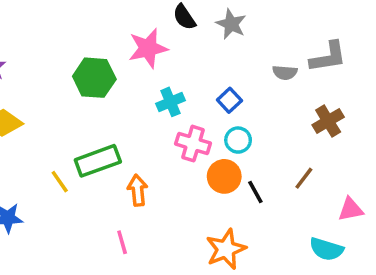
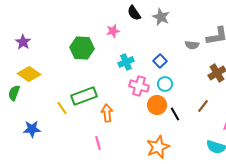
pink star: (148, 48) -> (113, 31), size x0.6

